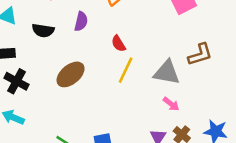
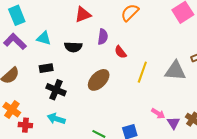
red semicircle: (118, 44) -> (120, 52), moved
pink arrow: (171, 104) -> (158, 113), moved

